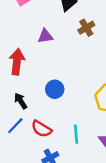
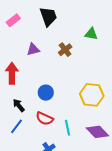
brown cross: (86, 28) -> (65, 50), moved
red semicircle: (42, 129) -> (45, 119), moved

